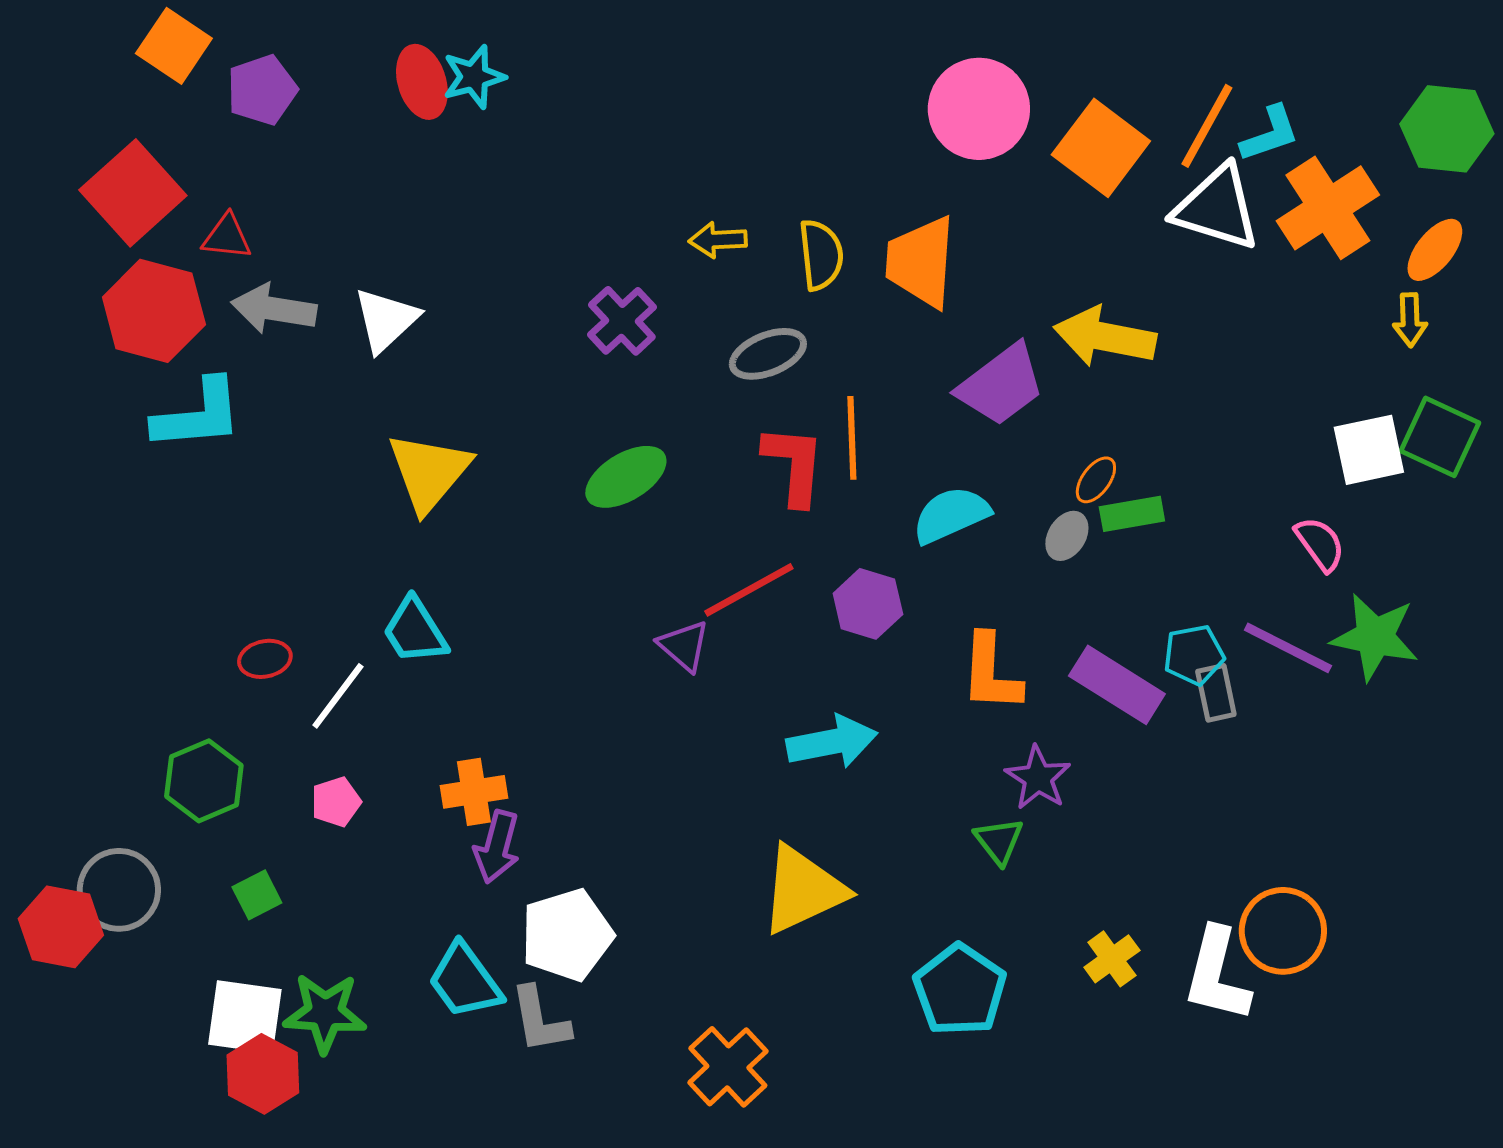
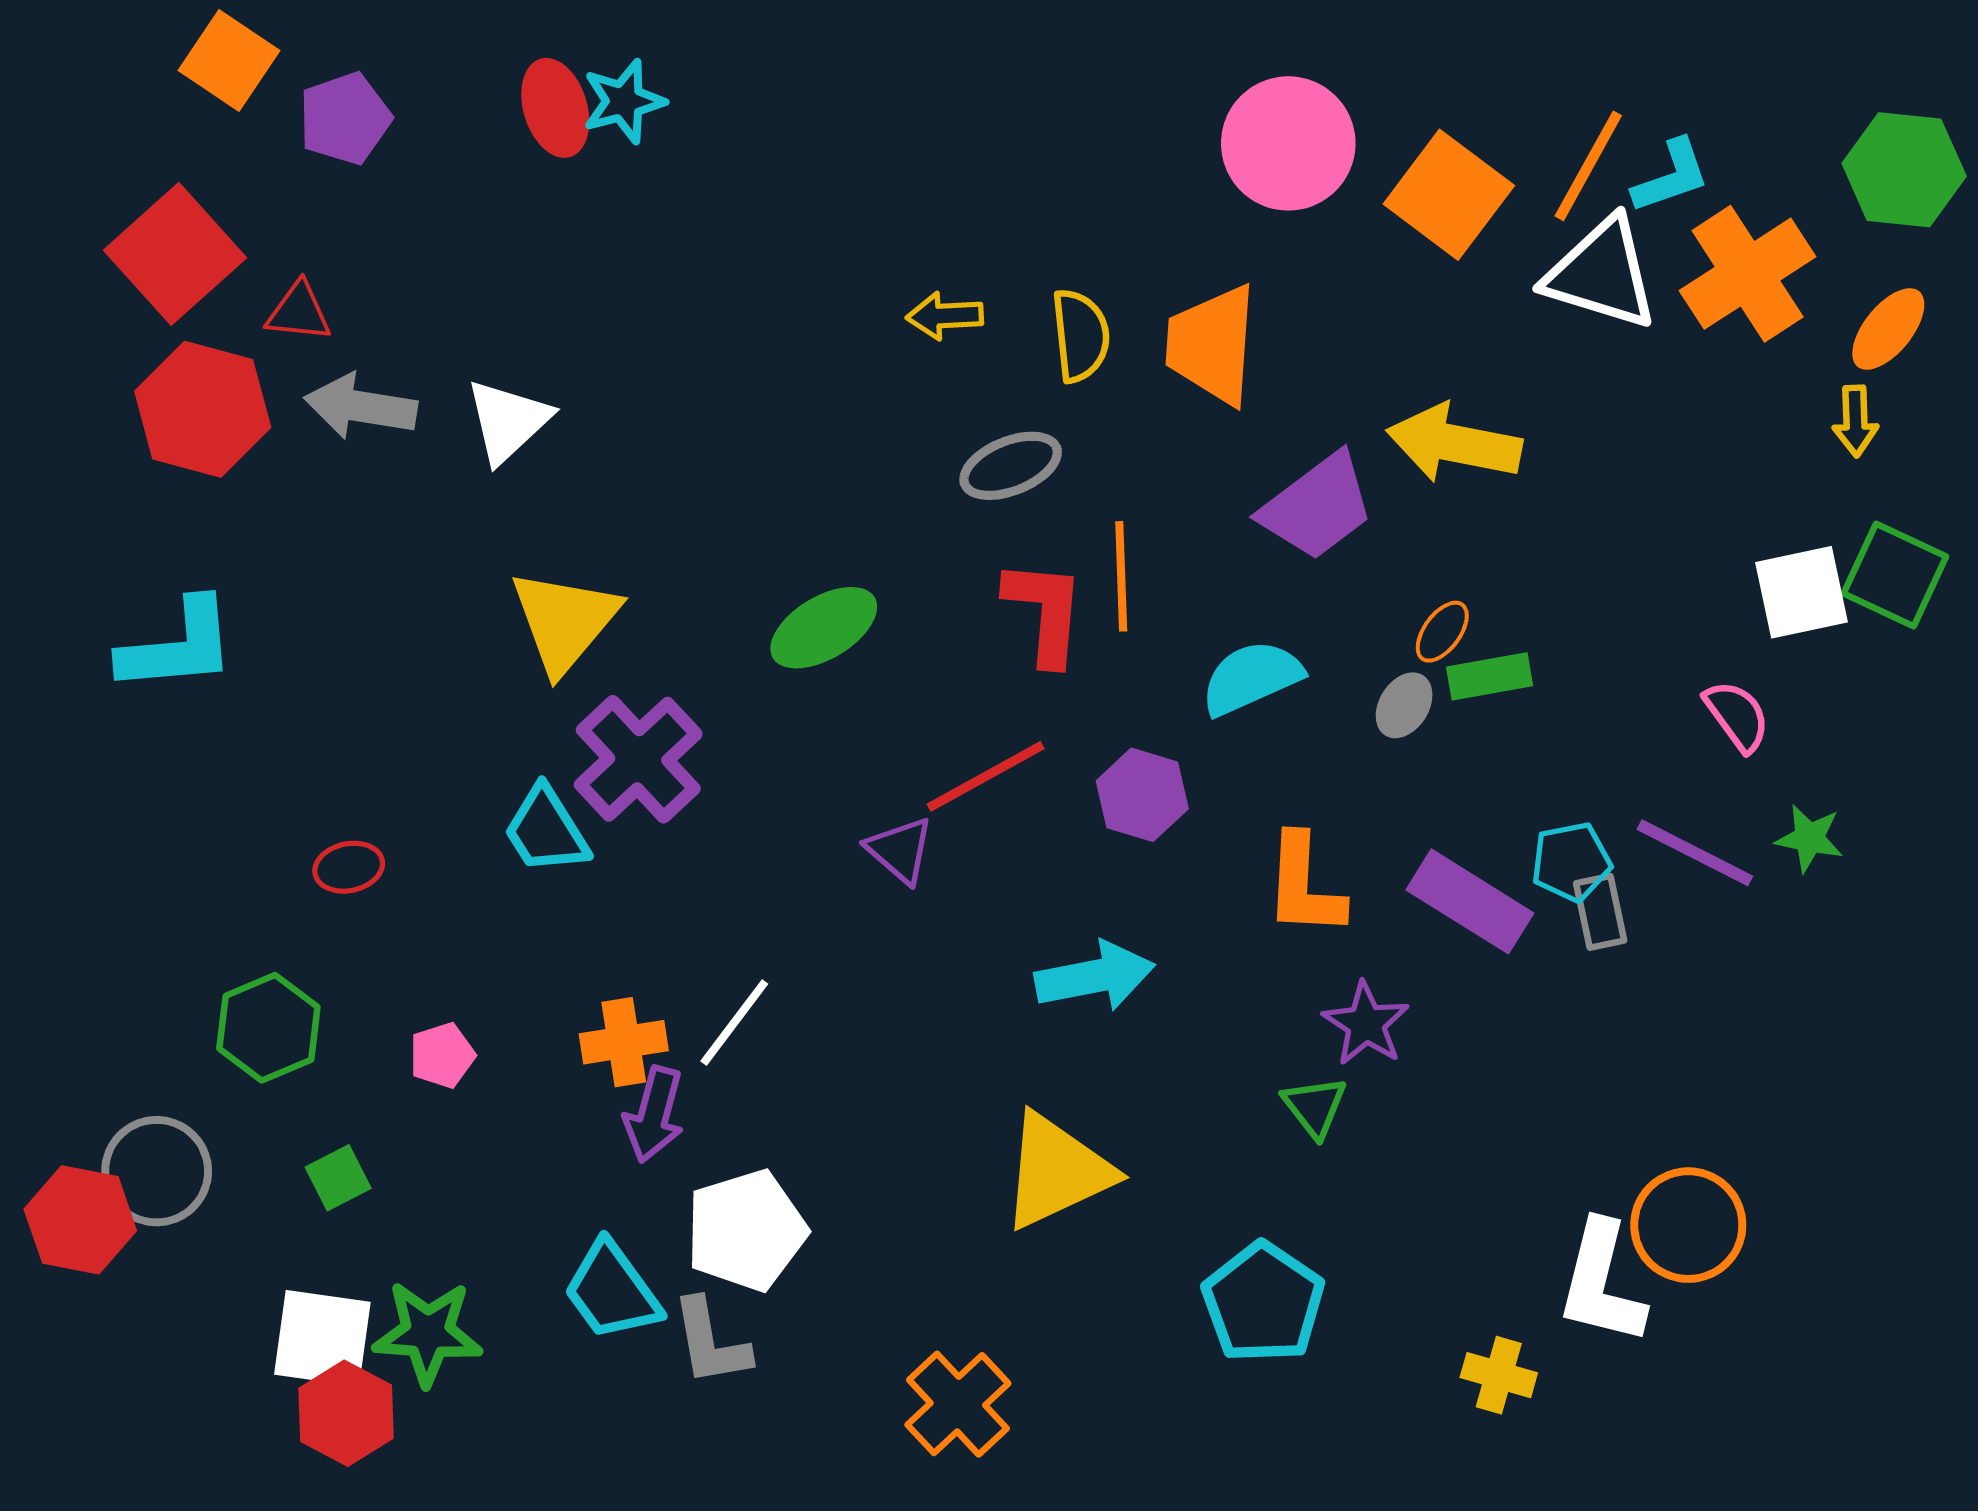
purple cross: (622, 321) -> (638, 759), moved, size x1.4
cyan L-shape: (198, 415) -> (178, 646), moved
green star: (1375, 637) -> (1809, 838), size x0.6
white line: (338, 696) -> (734, 1022), moved
yellow cross: (1112, 959) -> (1499, 1375), moved, turned -38

